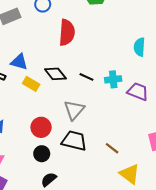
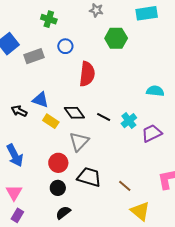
cyan semicircle: (139, 47) -> (155, 91), turned 90
cyan cross: (113, 79) -> (129, 121), turned -35
purple trapezoid: (138, 92) -> (152, 133), turned -50
gray triangle: (74, 110) -> (79, 142), moved

